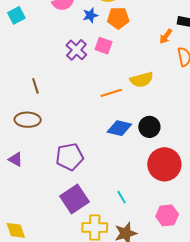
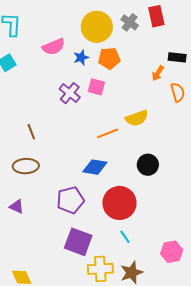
blue diamond: (119, 128) -> (95, 167), moved
red circle: (164, 164) -> (119, 203), moved
purple square: (75, 199) -> (78, 242), turned -32

